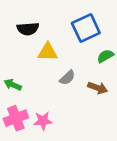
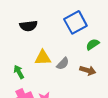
yellow triangle: (48, 52) -> (43, 58), moved
green arrow: (13, 85) -> (19, 72), turned 40

